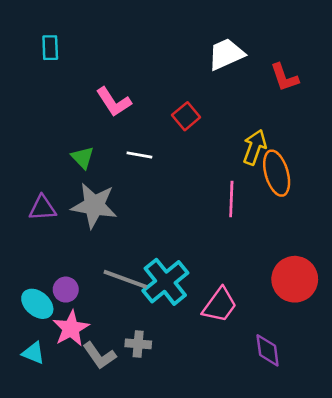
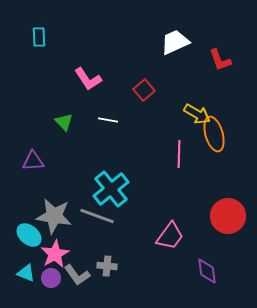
yellow arrow: (255, 147) -> (197, 114), turned 100
gray star: (94, 205) -> (54, 216), moved
cyan cross: (165, 282) -> (111, 189), moved
purple circle: (66, 290) -> (51, 278), moved

